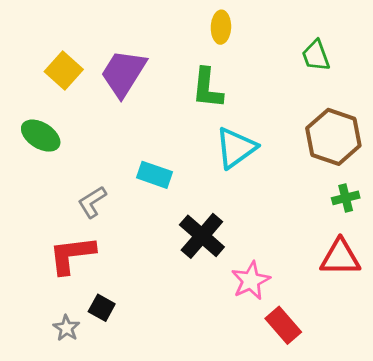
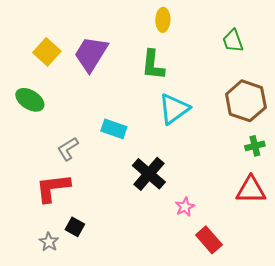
pink star: (251, 281) -> (185, 207), size x0.7

